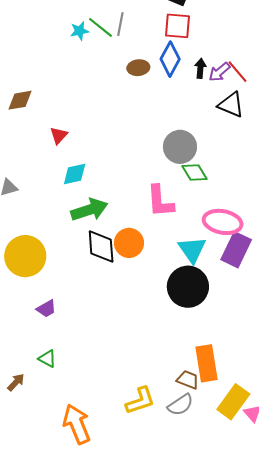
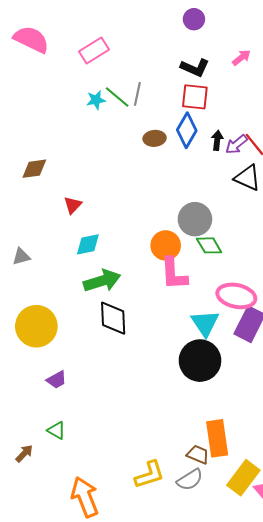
orange circle: (129, 243) -> (166, 245), moved

